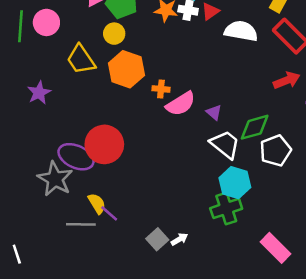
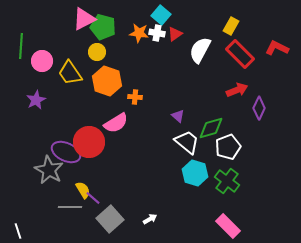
pink circle: (46, 22) -> (42, 61), moved
white semicircle: (241, 31) -> (200, 50), turned -72
pink semicircle: (181, 104) -> (116, 123), moved
green cross: (226, 208) -> (227, 181), moved, turned -35
gray square: (157, 239) -> (110, 219), moved, size x1.5

